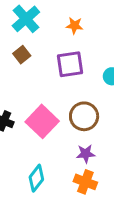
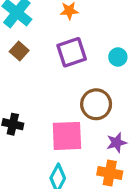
pink square: (42, 121) -> (67, 136), moved, turned -36
purple star: (86, 154) -> (117, 143), moved

